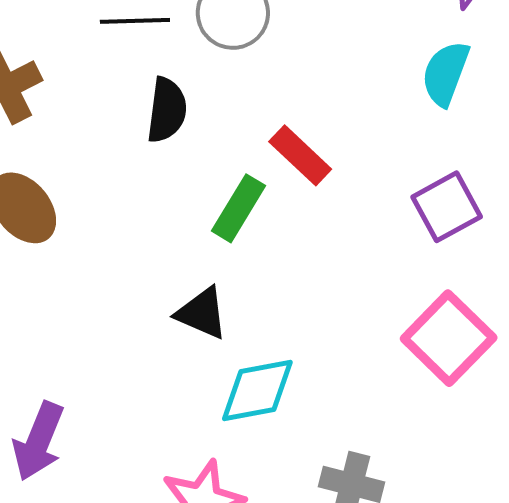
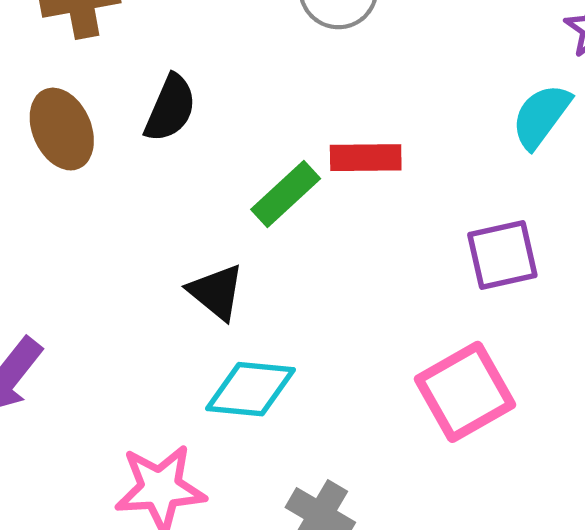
black semicircle: (167, 110) -> (170, 108), moved
red rectangle: (300, 155) -> (366, 158), turned -60

